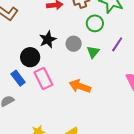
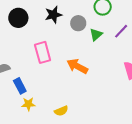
black circle: (30, 57) -> (18, 18), moved
blue rectangle: (18, 78) -> (20, 86), moved

